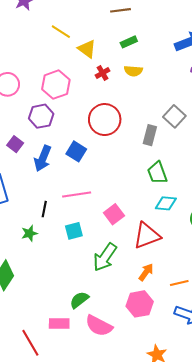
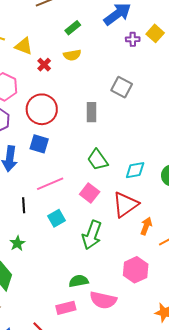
green rectangle: (129, 42) -> (73, 28), moved
red circle: (105, 120) -> (42, 109), moved
gray rectangle: (150, 135) -> (91, 112), moved
green trapezoid: (157, 173) -> (98, 160), moved
green star: (29, 233) -> (17, 243), moved
orange arrow: (146, 272) -> (146, 226), moved
green semicircle: (79, 300) -> (79, 281), turned 42

